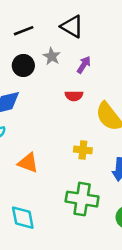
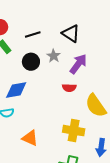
purple arrow: (84, 65) -> (78, 64), size x1.5
yellow cross: (83, 150) -> (74, 131), size x1.5

